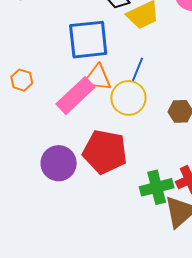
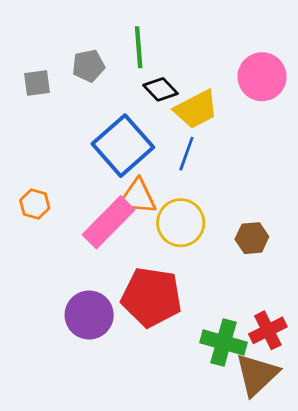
blue square: (88, 40) -> (123, 146), turned -33
blue line: (137, 70) -> (186, 154), moved
green cross: (157, 187) -> (224, 343), turned 32

